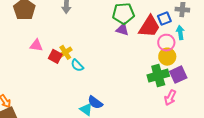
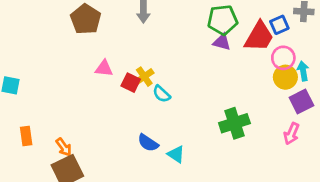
cyan arrow: (180, 33) -> (303, 71), moved
green cross: (158, 76) -> (234, 123), moved
blue semicircle: (95, 102) -> (148, 143), moved

